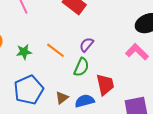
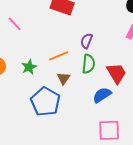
orange line: (55, 50) -> (59, 56), turned -42
brown triangle: (62, 98) -> (64, 78), moved

